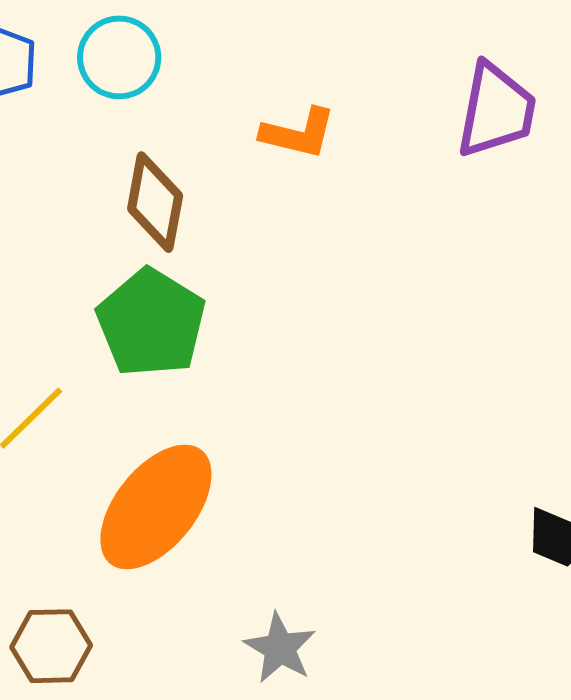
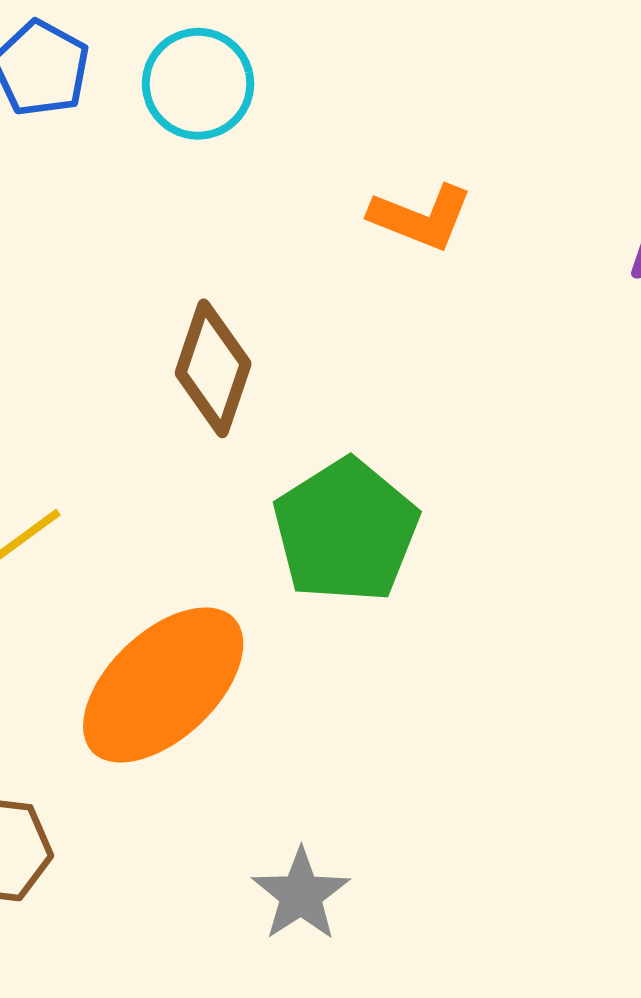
brown diamond: (155, 202) -> (213, 368), moved
green pentagon: (151, 323) -> (346, 531), moved

